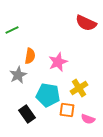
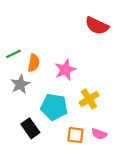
green line: (12, 30) -> (13, 54), moved
orange square: (67, 110) -> (75, 135), moved

